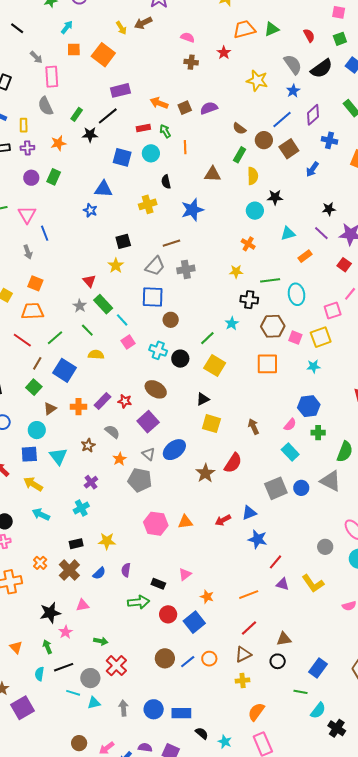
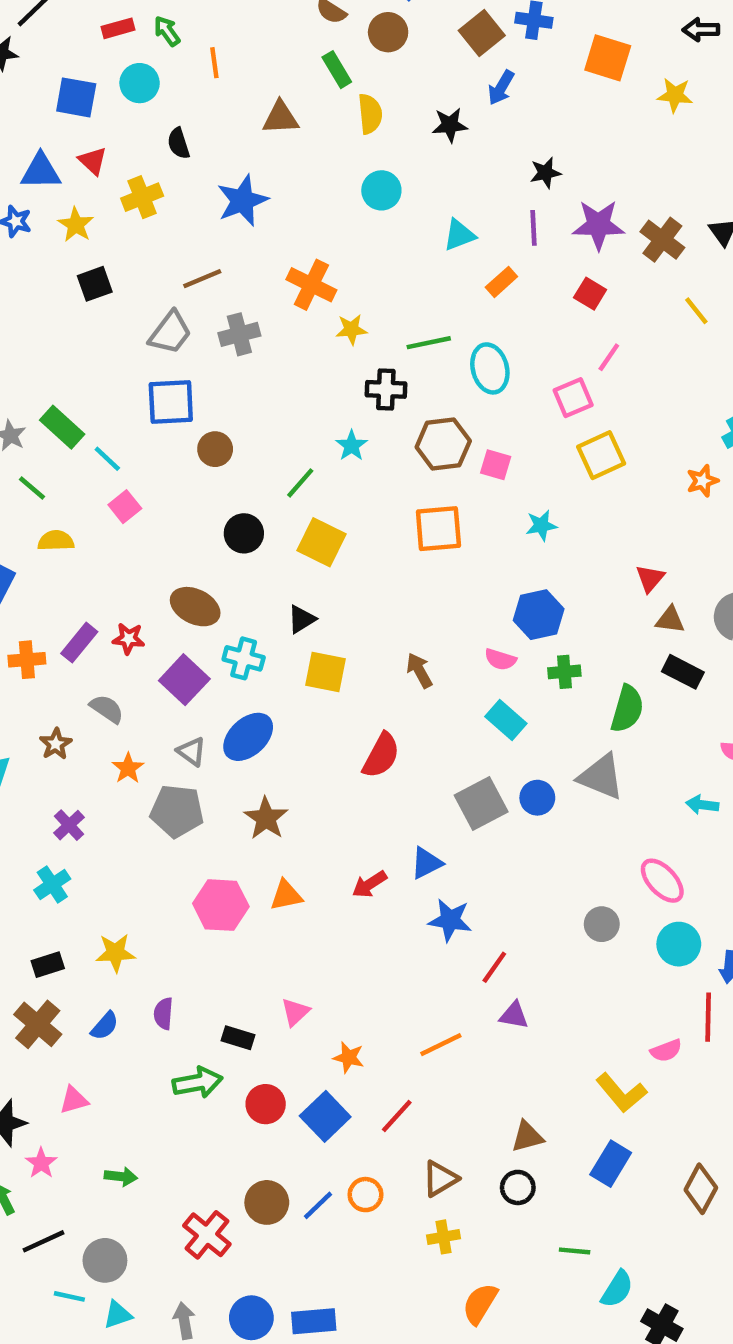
brown square: (289, 149) -> (482, 33), moved
green rectangle: (240, 155) -> (337, 70), turned -56
black star: (275, 197) -> (450, 125), moved
purple line: (321, 233) -> (533, 228), turned 49
orange cross: (248, 244) -> (311, 285), moved, size x1.5
yellow star: (116, 266) -> (76, 225), moved
red triangle: (89, 281) -> (93, 161), moved
yellow square: (321, 337) -> (601, 455), moved
cyan cross: (158, 350) -> (244, 658), moved
pink semicircle: (290, 425) -> (500, 659), turned 72
brown star: (205, 473) -> (266, 818), moved
yellow L-shape: (313, 583) -> (621, 1093), moved
red line: (249, 628) -> (397, 1116), moved
red cross: (116, 666) -> (207, 1235), moved
blue rectangle: (318, 668) -> (611, 1164), moved

